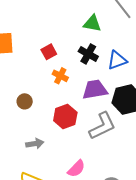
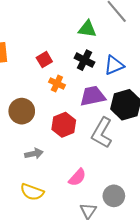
brown circle: (25, 101) -> (22, 111), size x1.6
gray L-shape: (102, 126) -> (102, 133), turned 148

